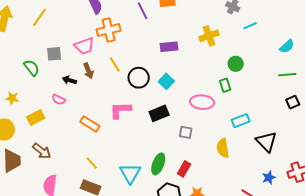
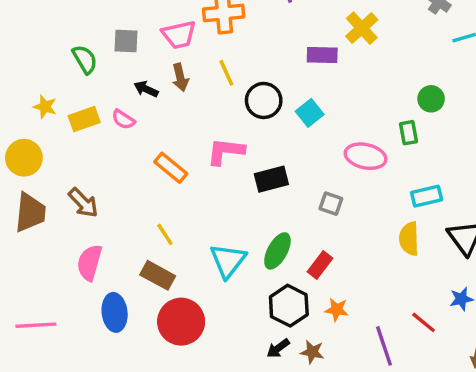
yellow cross: (209, 36) -> (362, 28), moved, turned -30
black rectangle: (159, 113) -> (271, 179), moved
yellow rectangle: (36, 118) -> (84, 119), moved
yellow semicircle: (223, 148) -> (409, 239), moved

